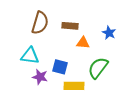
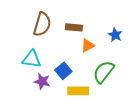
orange triangle: (83, 43) -> (88, 45), turned -32
blue square: (60, 67) -> (63, 71), turned 35

